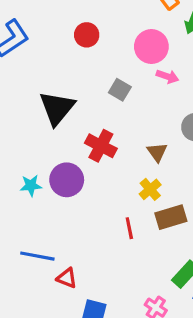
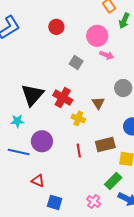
black triangle: (57, 108) -> (32, 95), moved
purple circle: (67, 180) -> (42, 141), moved
yellow cross: (150, 189) -> (78, 118), moved, turned -32
blue line: (37, 256) -> (19, 152), moved

